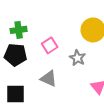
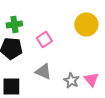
gray star: (77, 58) -> (71, 80), moved

